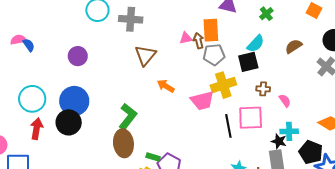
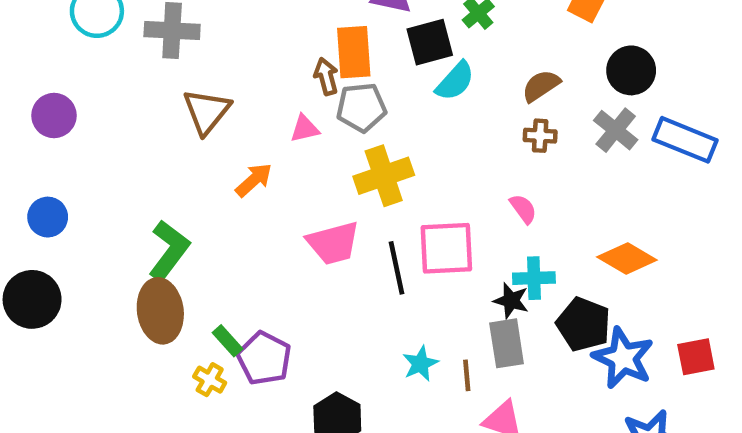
pink triangle: (186, 38) -> (305, 129), moved
black square: (248, 62) -> (430, 42), moved
orange arrow: (166, 86) -> (254, 180), turned 108
brown cross: (263, 89) -> (540, 136), moved
blue circle: (74, 101) -> (48, 217), size x0.6
pink trapezoid: (202, 101) -> (333, 243), moved
black circle: (69, 122) -> (32, 299), moved
green rectangle: (153, 157) -> (227, 341), turned 32

